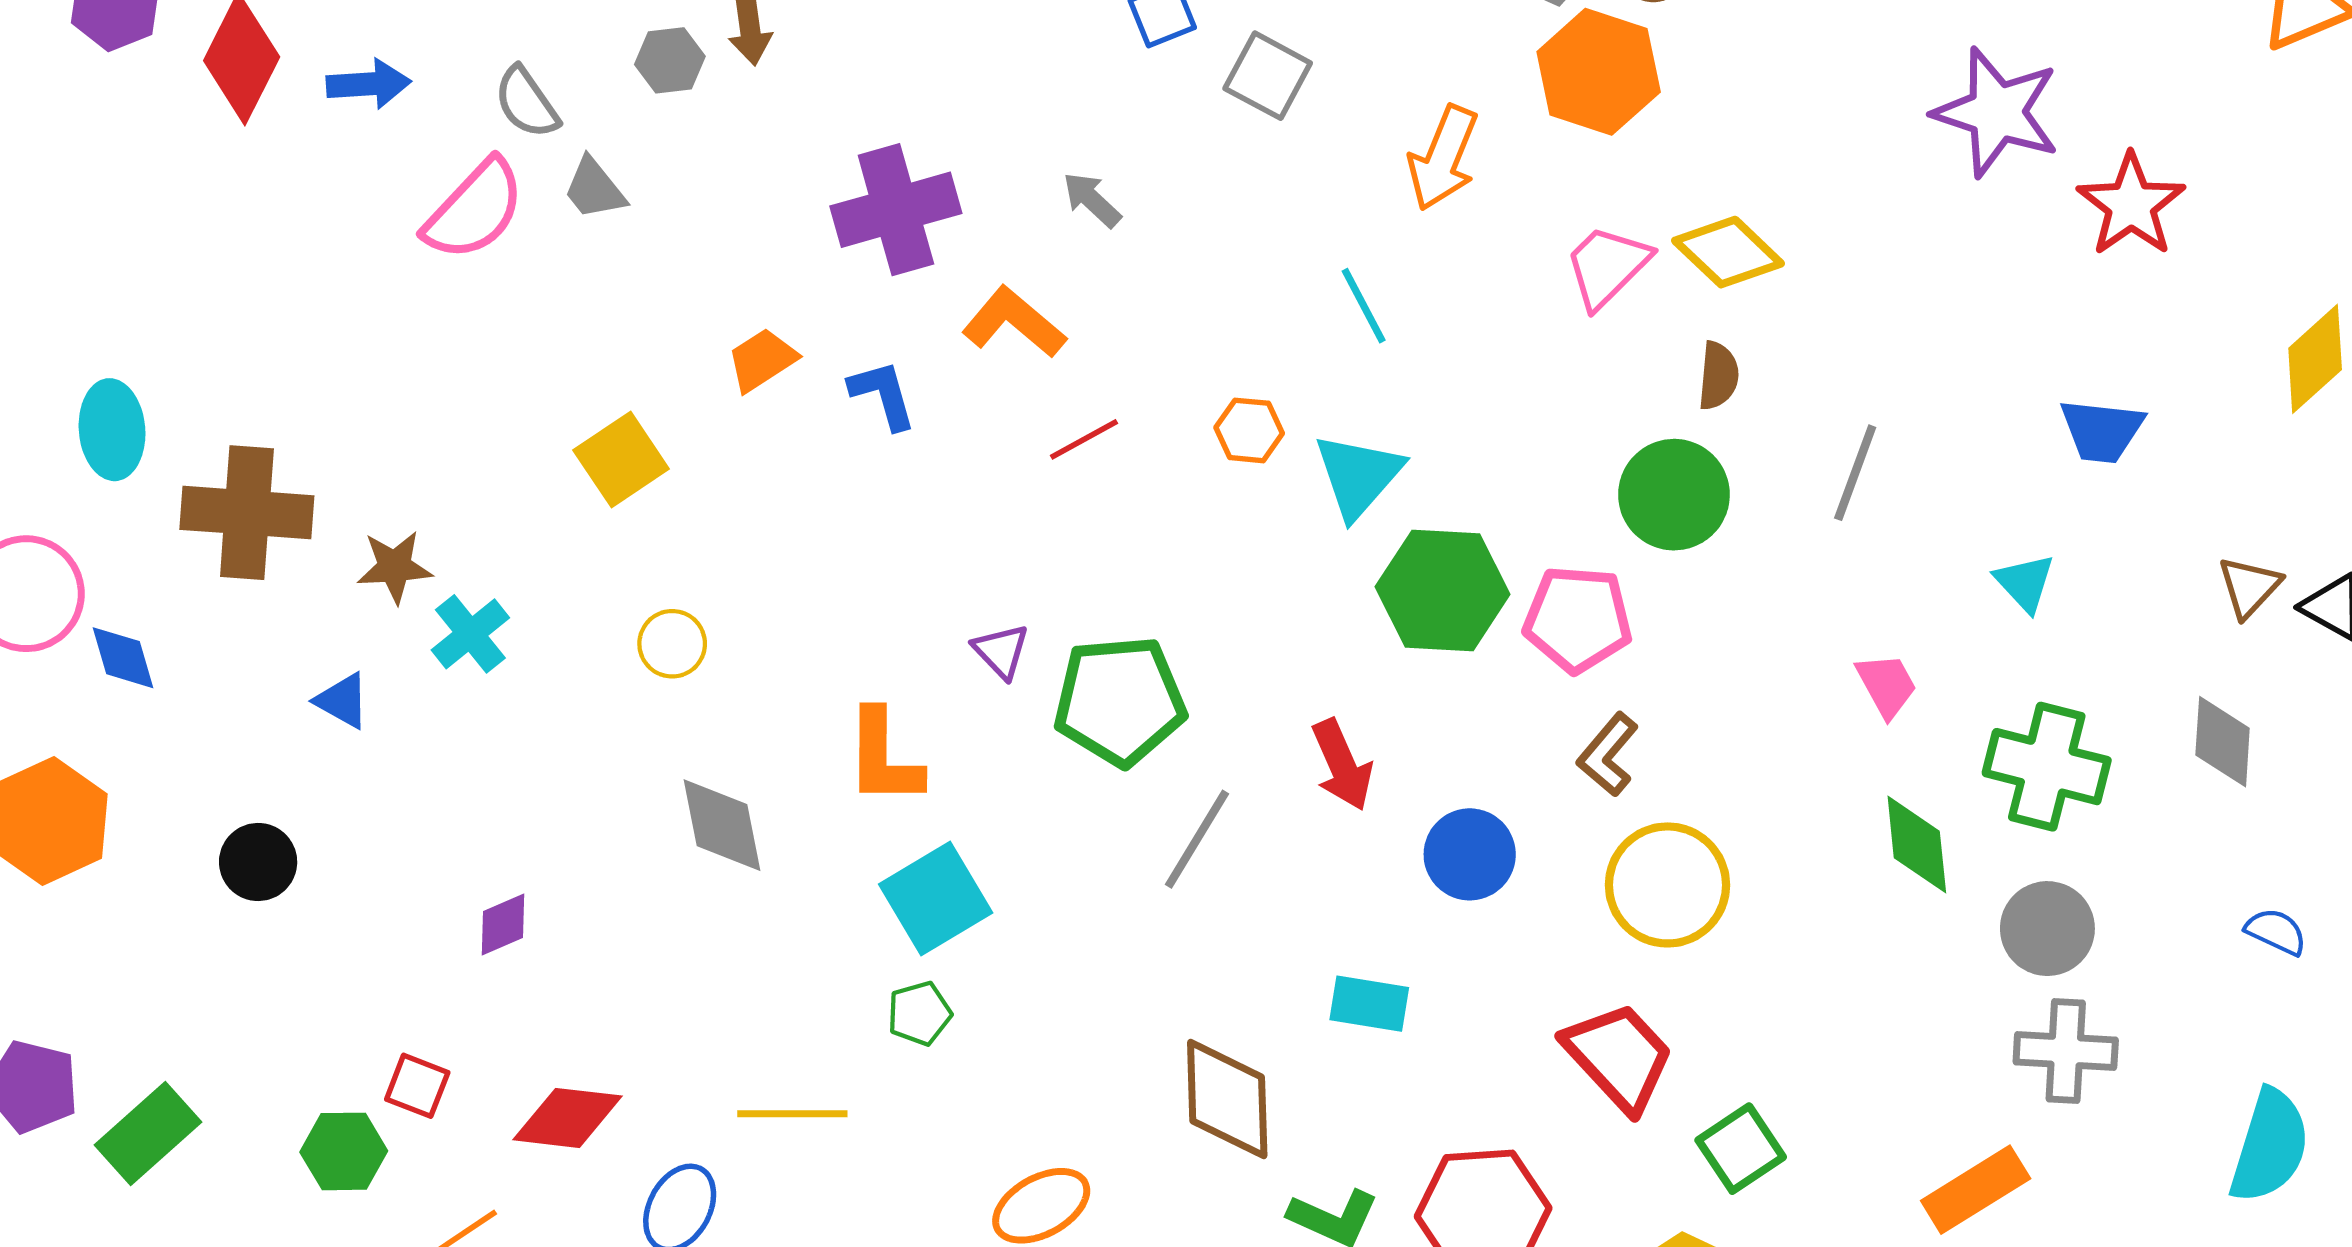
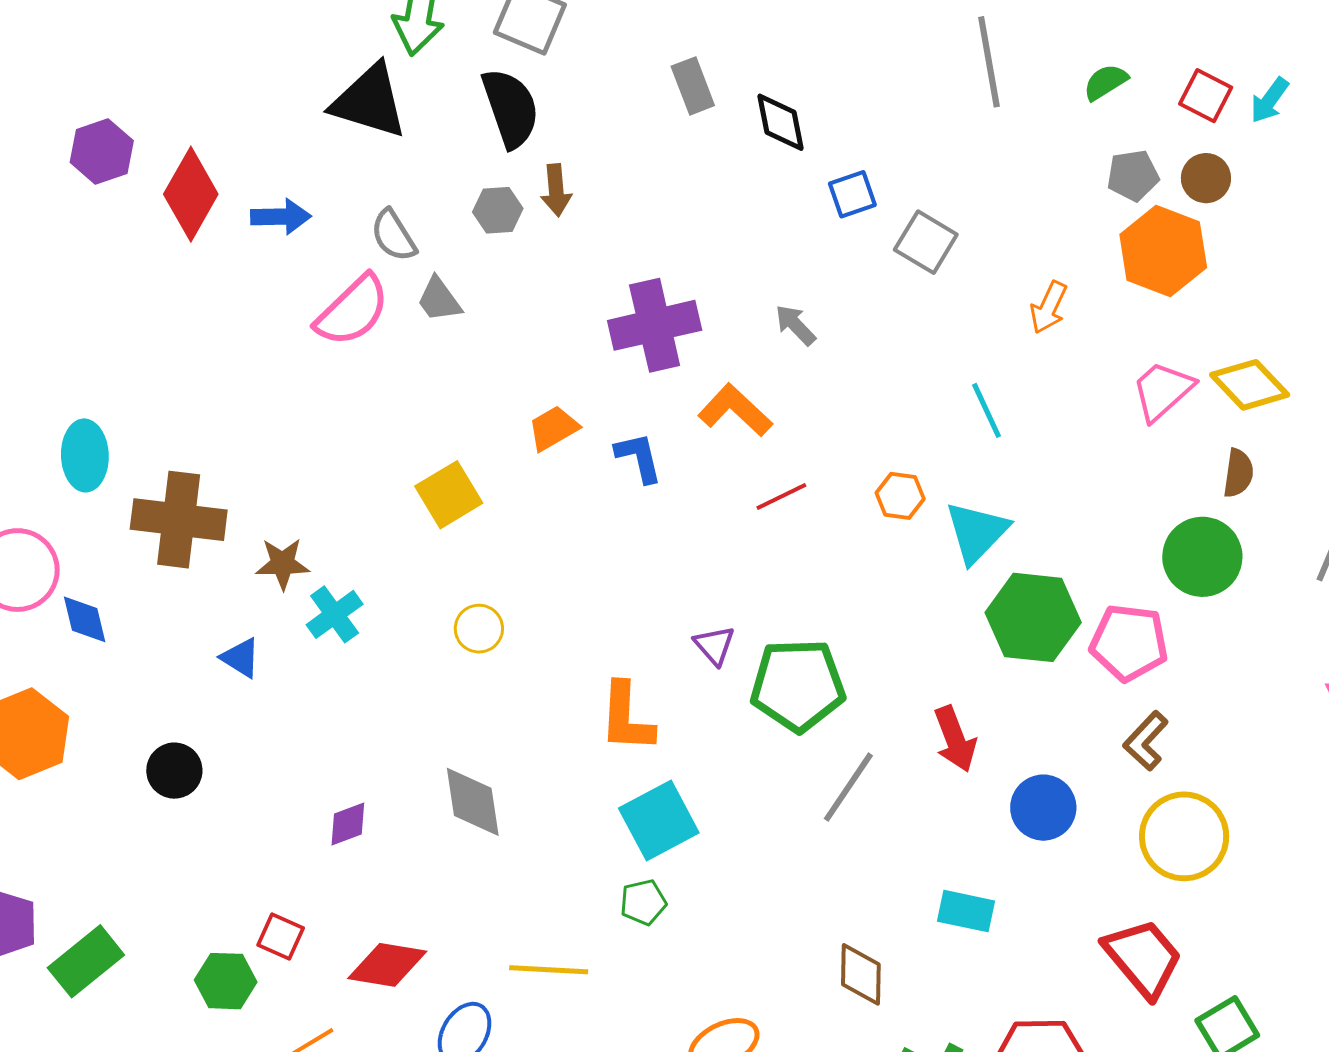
orange arrow: (1443, 158) -> (1049, 307), size x0.7
gray diamond: (722, 825) -> (473, 802), moved
brown diamond: (1227, 1099) -> (861, 974), size x0.7

